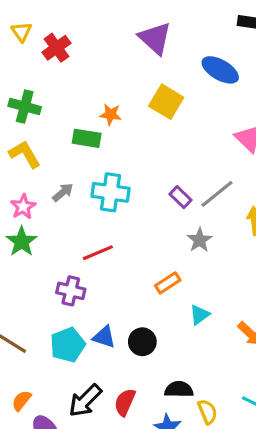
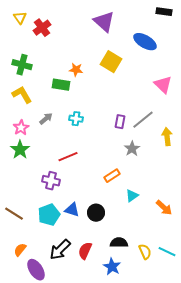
cyan cross: (111, 192) -> (76, 119), size x0.6
purple rectangle: (180, 197) -> (120, 122), turned 56
yellow semicircle: (207, 412) -> (145, 252), moved

